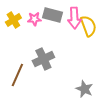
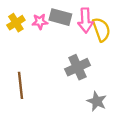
gray cross: (43, 59) -> (77, 67), moved
brown line: (17, 75) -> (21, 85), turned -30

